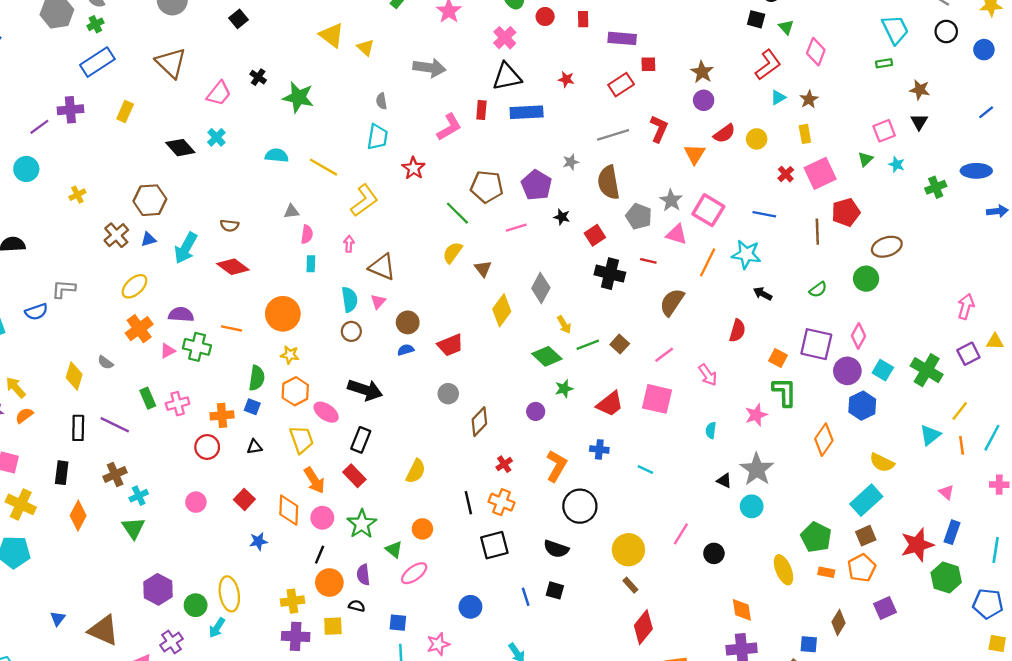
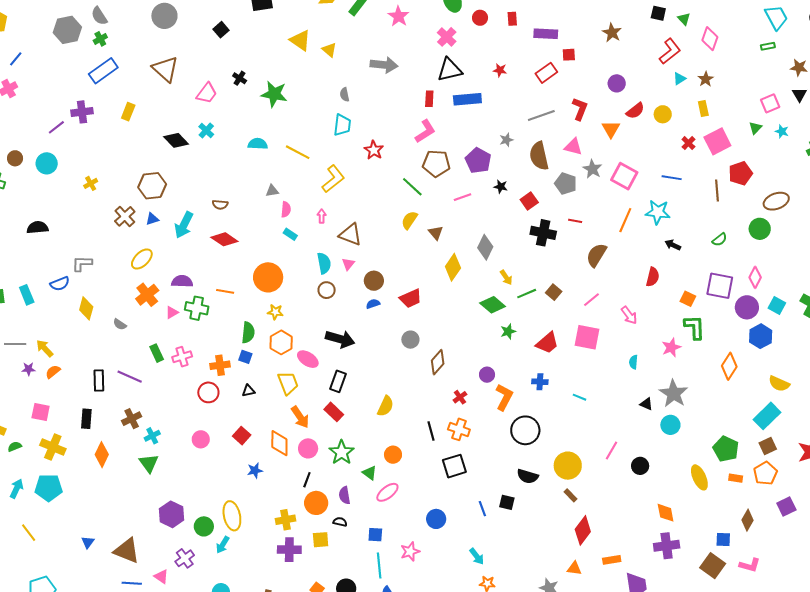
brown star: (702, 72) -> (612, 33), moved
pink L-shape: (449, 127) -> (425, 131), moved
pink triangle: (677, 234) -> (573, 147), moved
cyan rectangle: (311, 264) -> (290, 234), turned -56
yellow diamond: (74, 376) -> (86, 308), moved
purple circle: (536, 411) -> (487, 375), moved
black semicircle: (556, 549) -> (528, 476), moved

